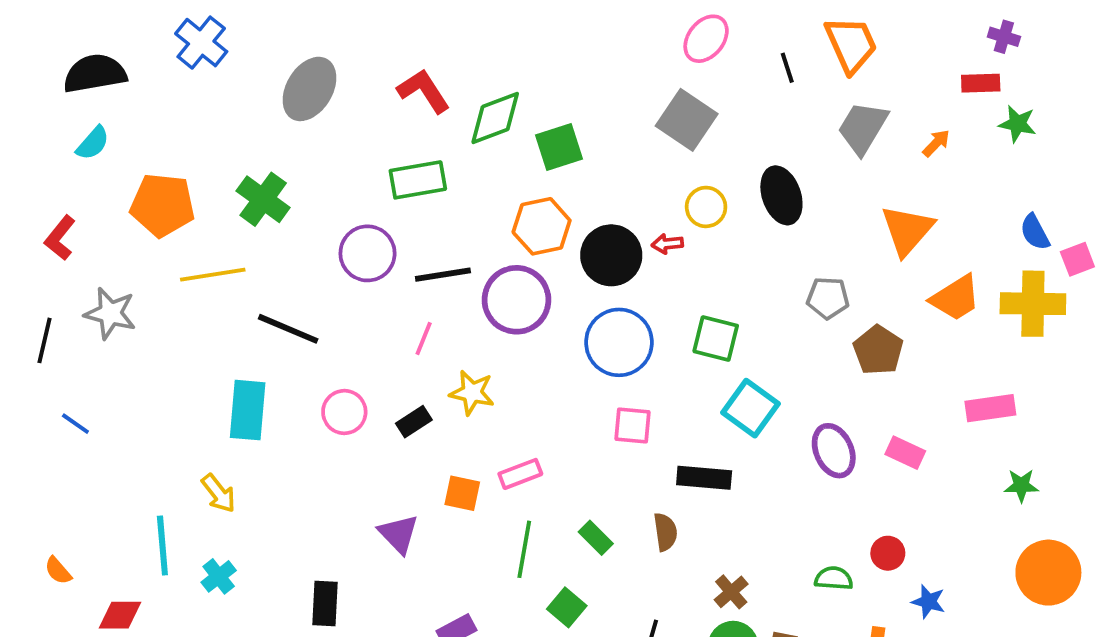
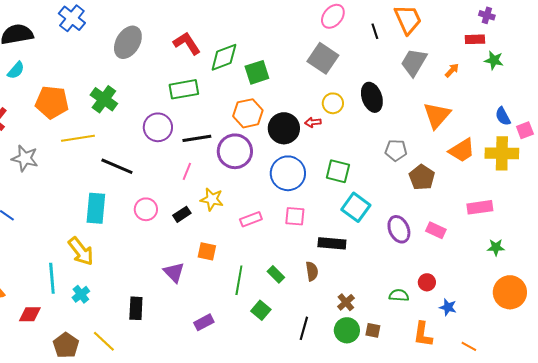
pink rectangle: (520, 474) -> (251, 219), moved
yellow arrow: (219, 493) -> (81, 251), size x1.4

